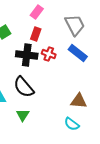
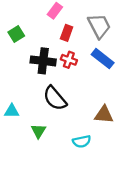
red rectangle: (36, 34) -> (67, 33), moved
black semicircle: (24, 87) -> (55, 98), moved
cyan semicircle: (72, 124) -> (82, 141), moved, turned -49

